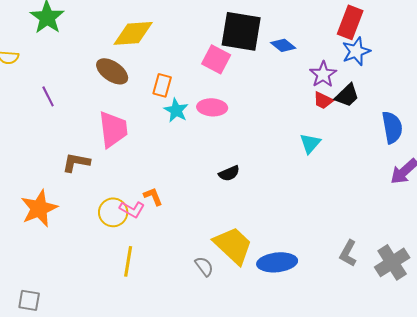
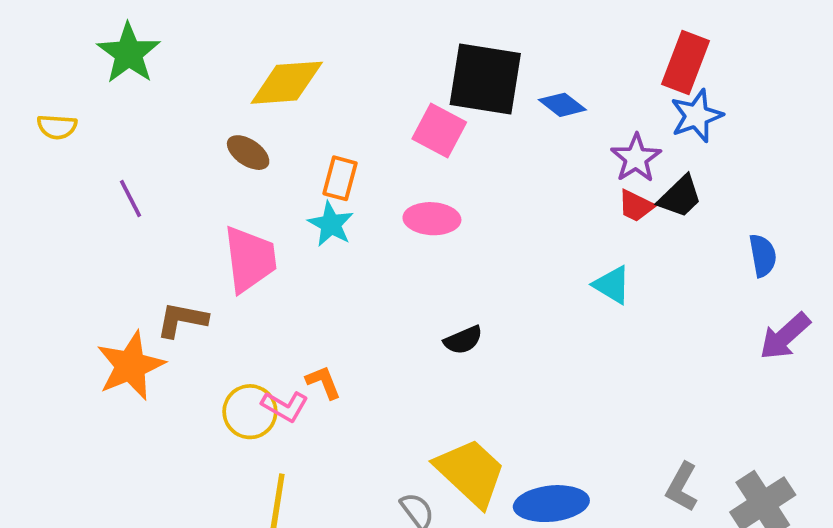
brown ellipse: (112, 71) -> (248, 153), size x0.7
cyan star: (176, 110) -> (331, 224), moved
blue semicircle: (392, 127) -> (763, 255), size x0.7
cyan triangle: (310, 143) -> (612, 285), turned -40
orange star: (39, 208) -> (130, 366), moved

